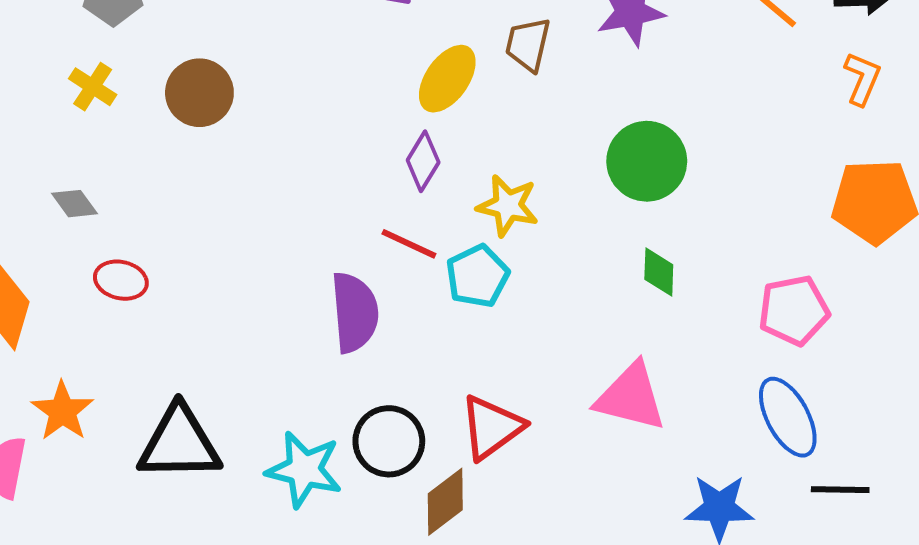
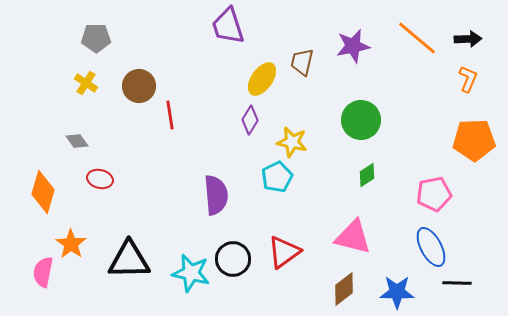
red line: (409, 244) -> (170, 115), moved, turned 56
green diamond: (659, 272) -> (367, 175), turned 55
brown diamond: (445, 502) -> (344, 289), moved

